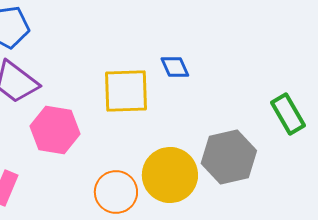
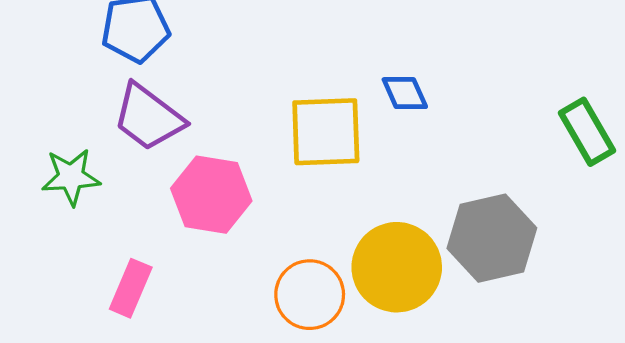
green rectangle: (288, 114) -> (587, 132), moved

